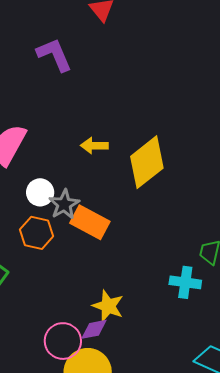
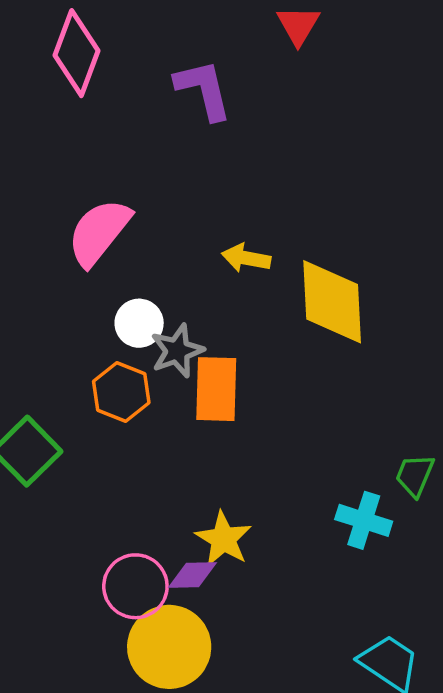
yellow diamond: (147, 162) -> (332, 302), turned -64
orange rectangle: (90, 222) -> (216, 389), turned 54

